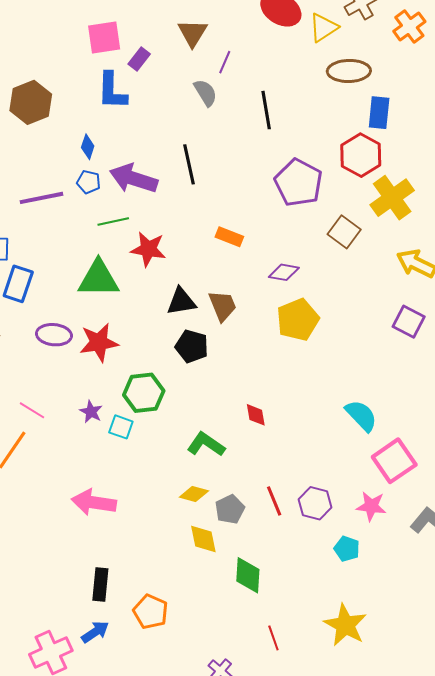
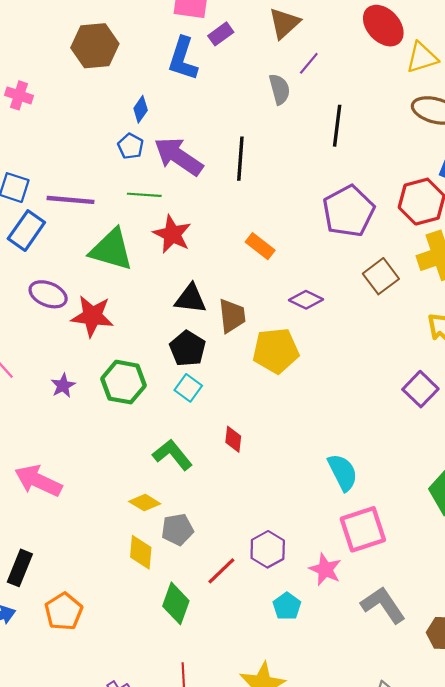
purple line: (41, 198) -> (71, 200), moved
yellow pentagon: (298, 320) -> (276, 351), moved
cyan square: (121, 427) -> (188, 388), moved
red line: (274, 501) -> (221, 571), moved, turned 52

